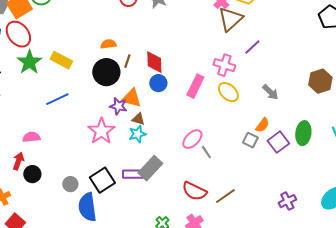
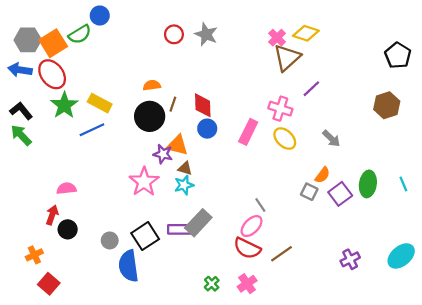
brown hexagon: (320, 81) -> (387, 105), moved
blue line: (57, 99) -> (92, 130), moved
pink ellipse: (192, 139) -> (252, 226), moved

